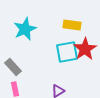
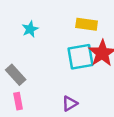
cyan star: (25, 29) -> (30, 29), size x0.6

